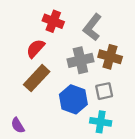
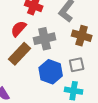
gray cross: (80, 60) -> (45, 39), moved

